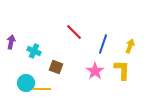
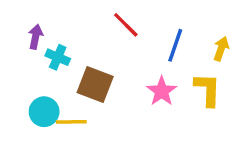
purple arrow: (11, 42) -> (36, 37), moved
brown square: (56, 67) -> (95, 84), size x1.5

